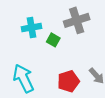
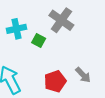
gray cross: (77, 20) -> (61, 20), turned -35

